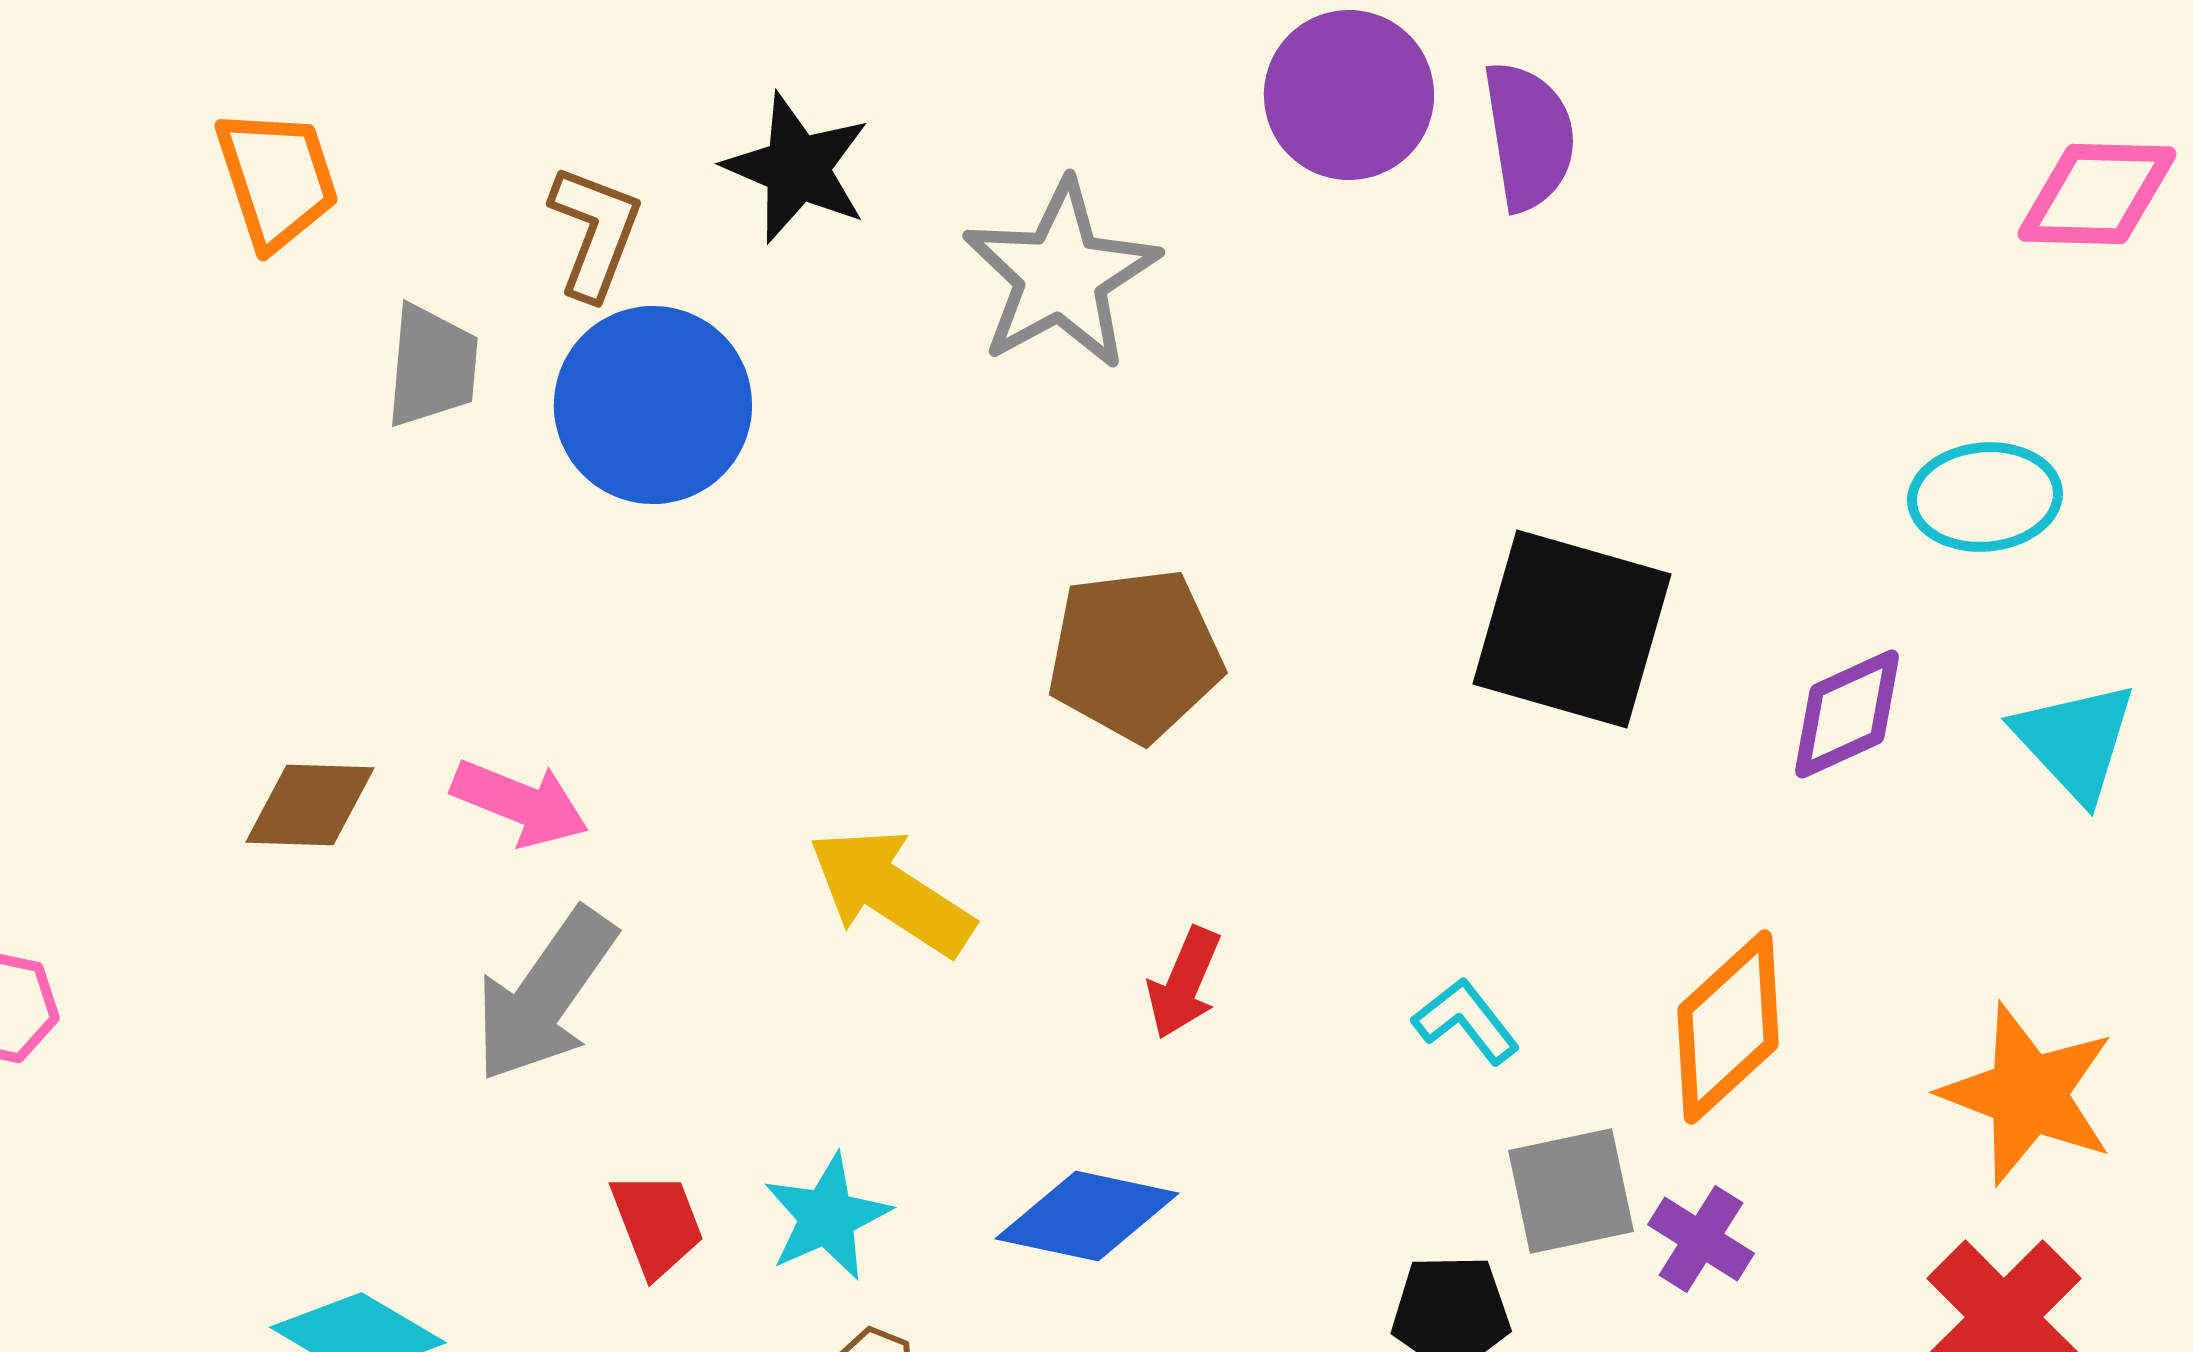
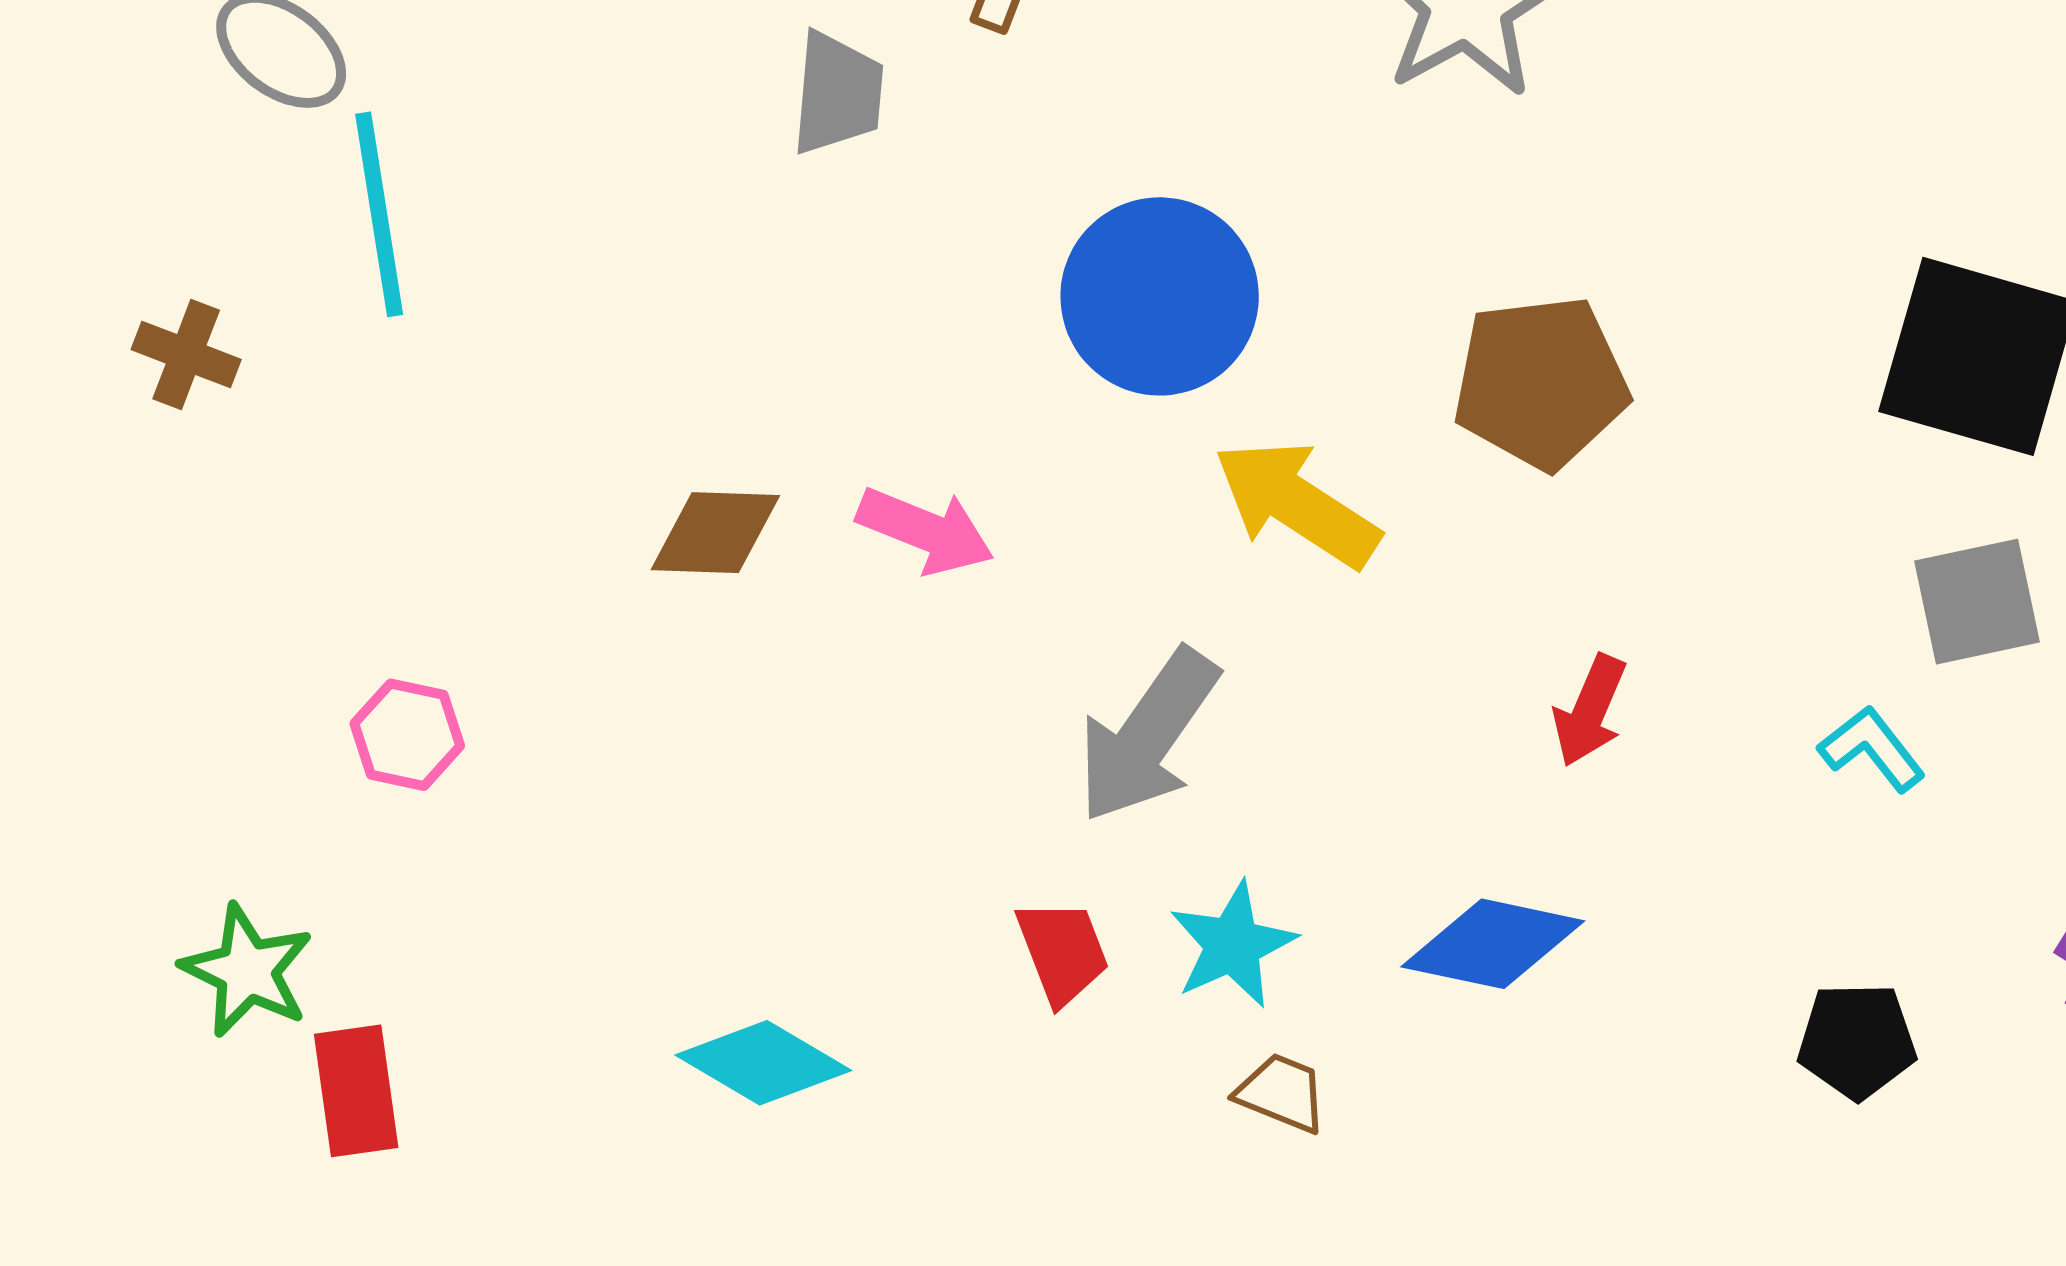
blue circle: (653, 405) -> (1160, 296), moved
yellow arrow: (891, 892) -> (1297, 504), moved
gray arrow: (545, 995) -> (1148, 736), moved
gray square: (1571, 1191) -> (1977, 602), moved

